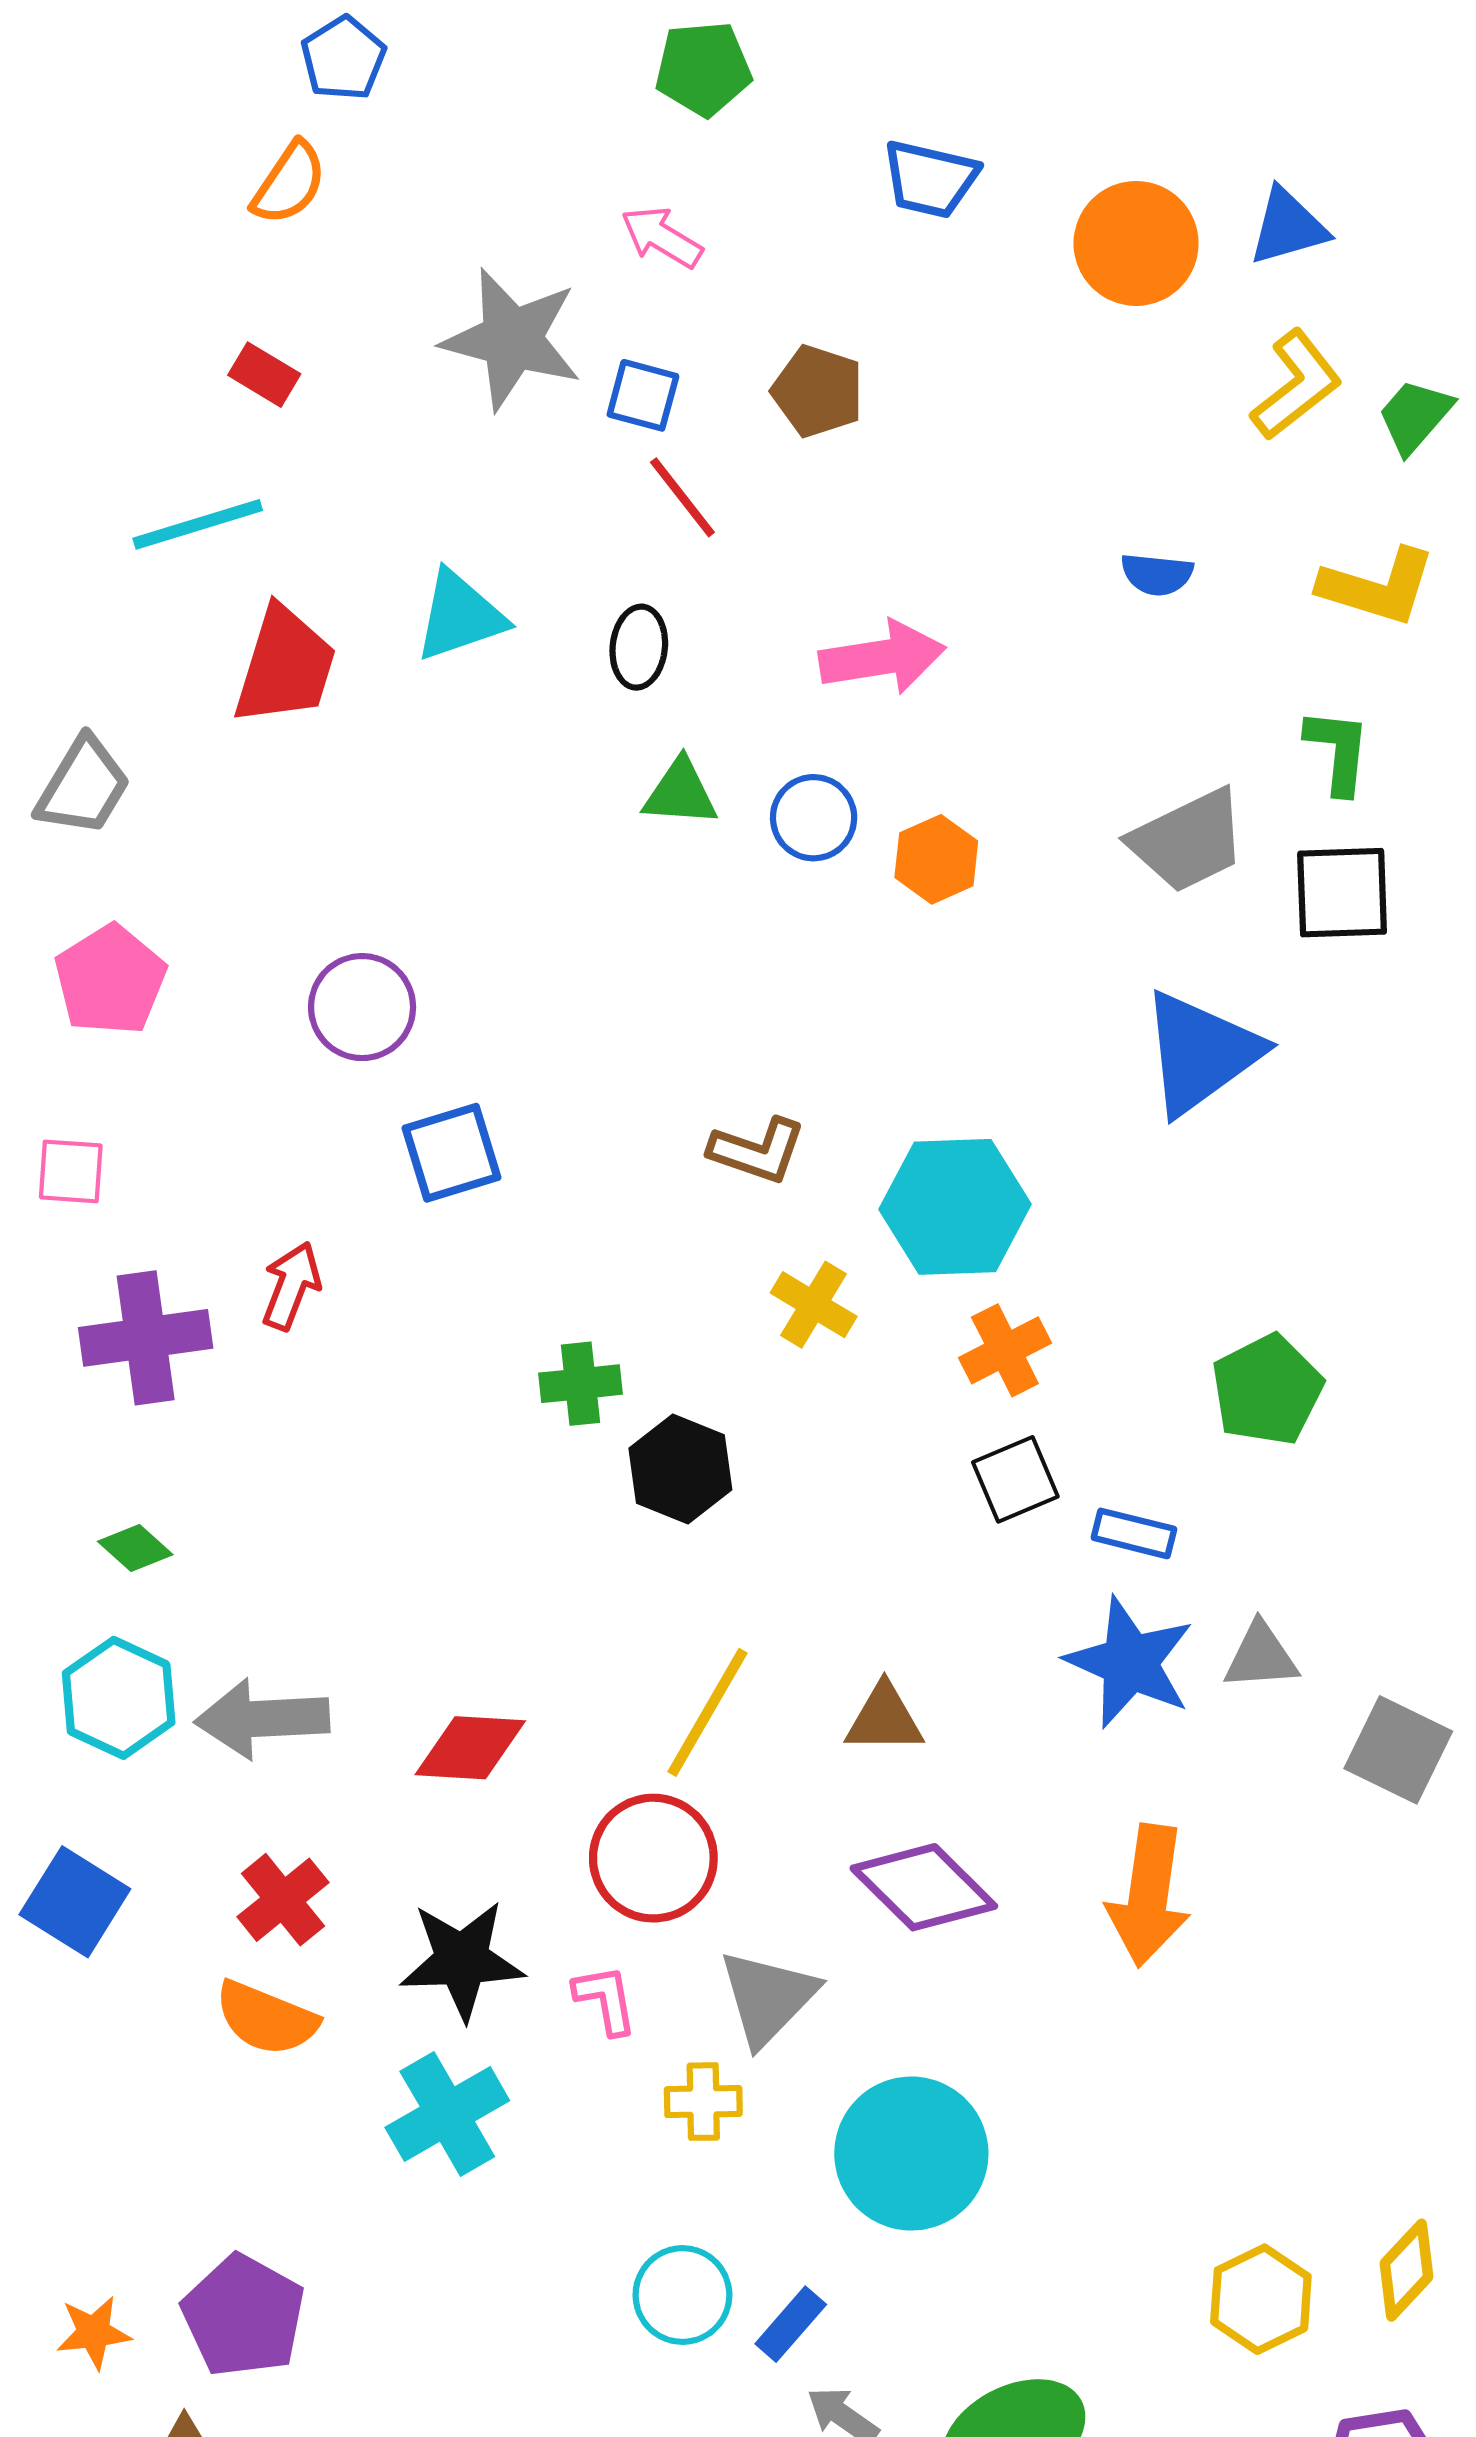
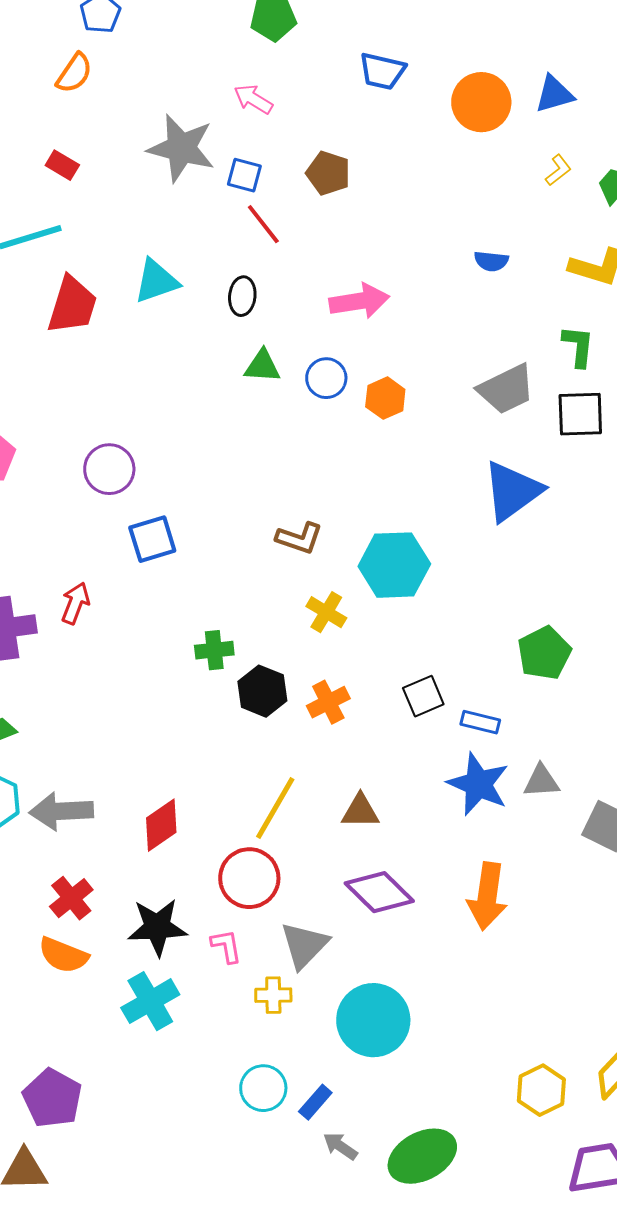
yellow L-shape: (1296, 385) -> (558, 170), size x0.6
orange cross: (1005, 1350) -> (328, 702), moved
red diamond: (470, 1748) -> (161, 825), turned -38

